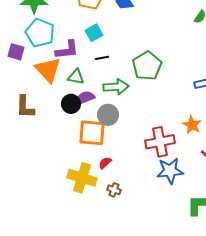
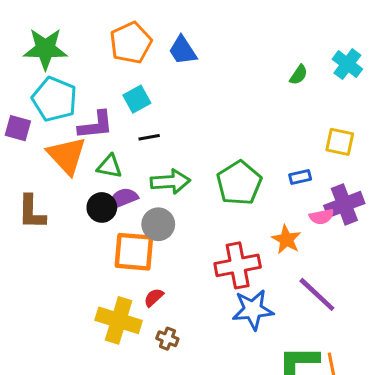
green pentagon: (147, 66) -> (239, 183), moved

